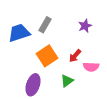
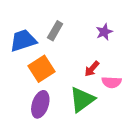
orange square: (47, 56) -> (42, 69), moved
green triangle: (67, 81) -> (82, 99), size x1.6

